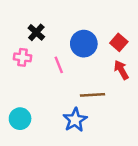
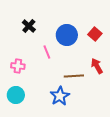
pink cross: (23, 57) -> (18, 66), moved
red arrow: (121, 70) -> (97, 66), moved

